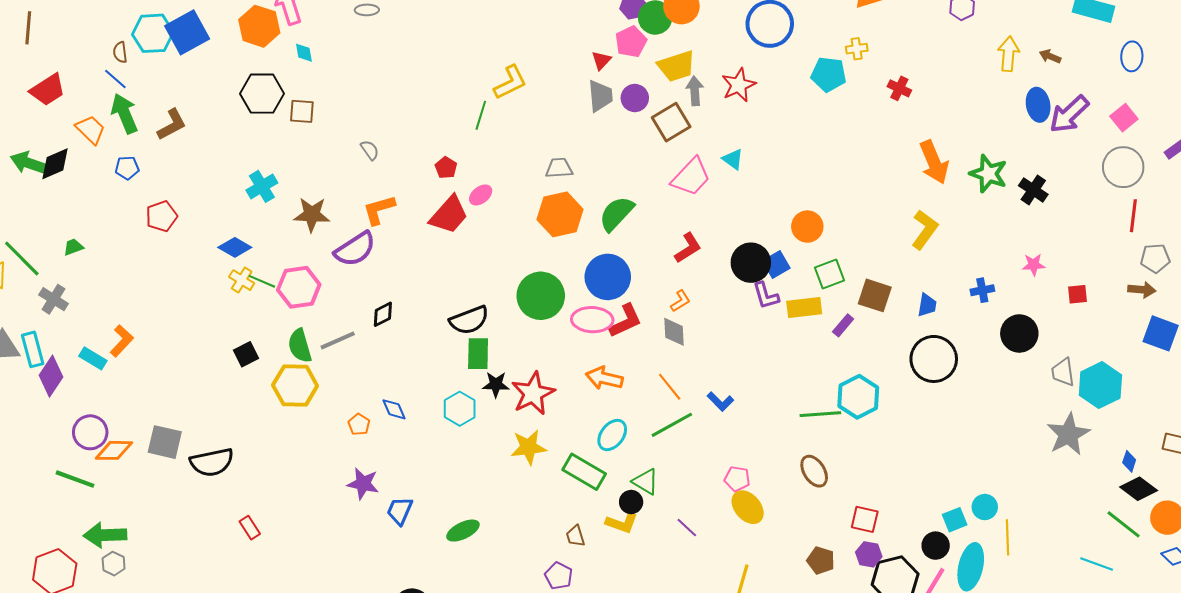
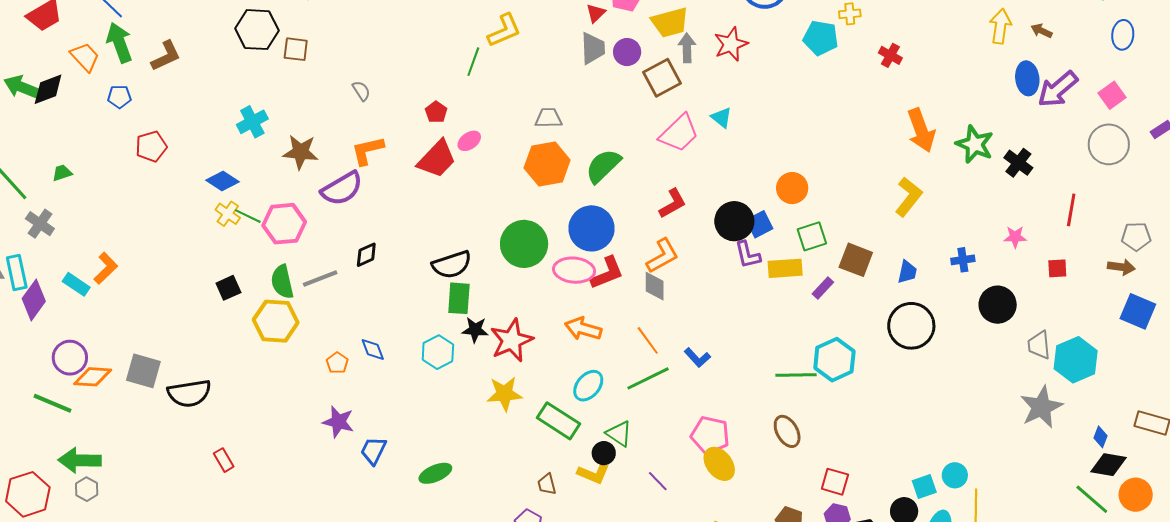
red line: (1133, 216) -> (1071, 210), moved
orange L-shape: (680, 301) -> (663, 256), size x1.6
pink pentagon: (737, 479) -> (710, 435), size x1.5
black diamond: (1139, 489) -> (1109, 465), turned -30

